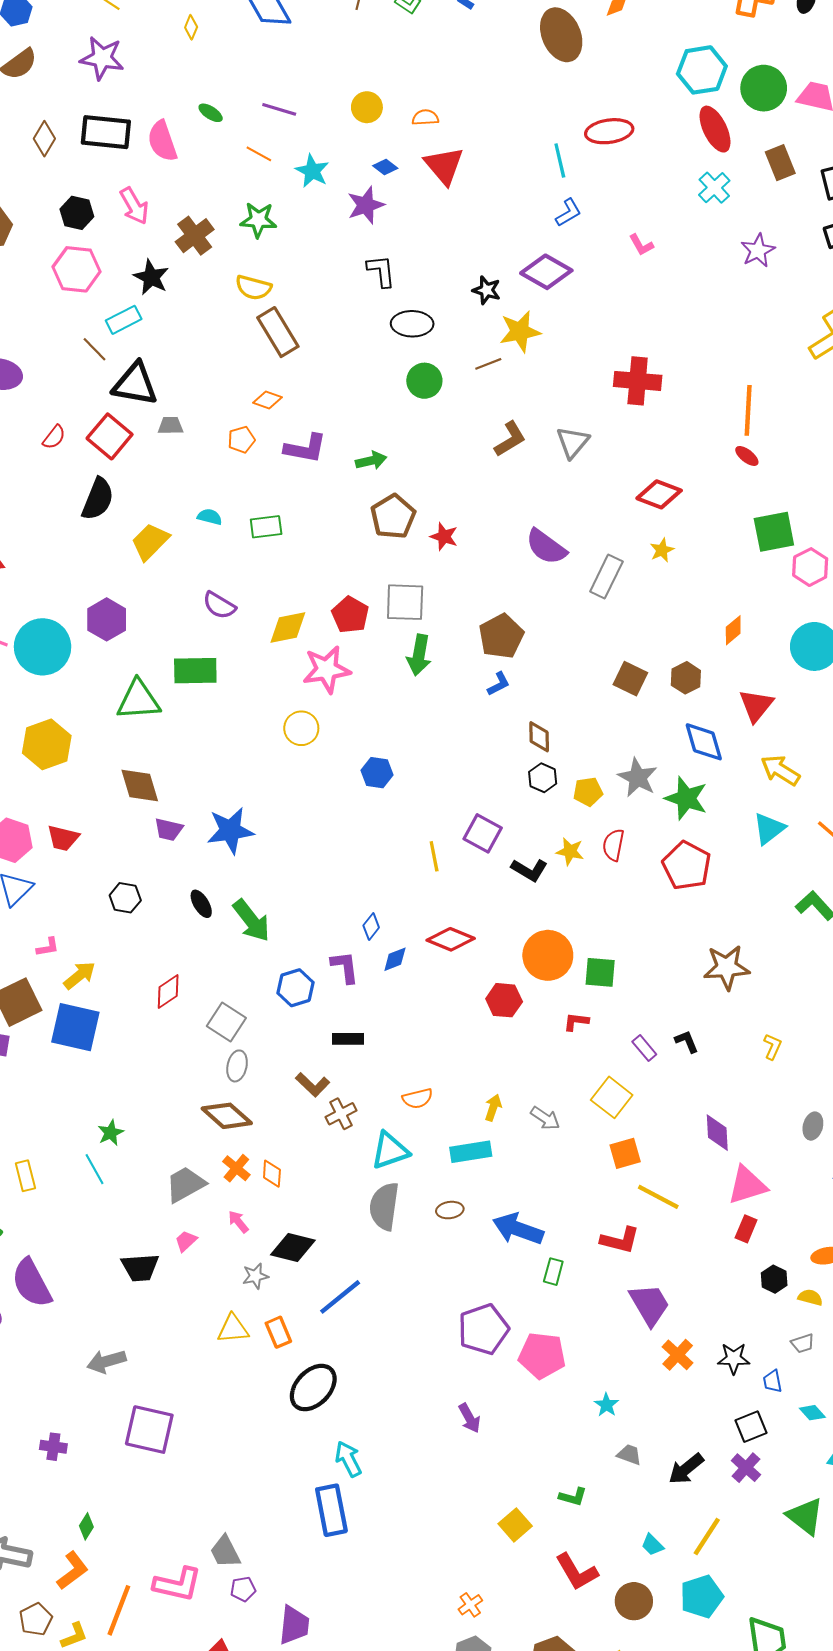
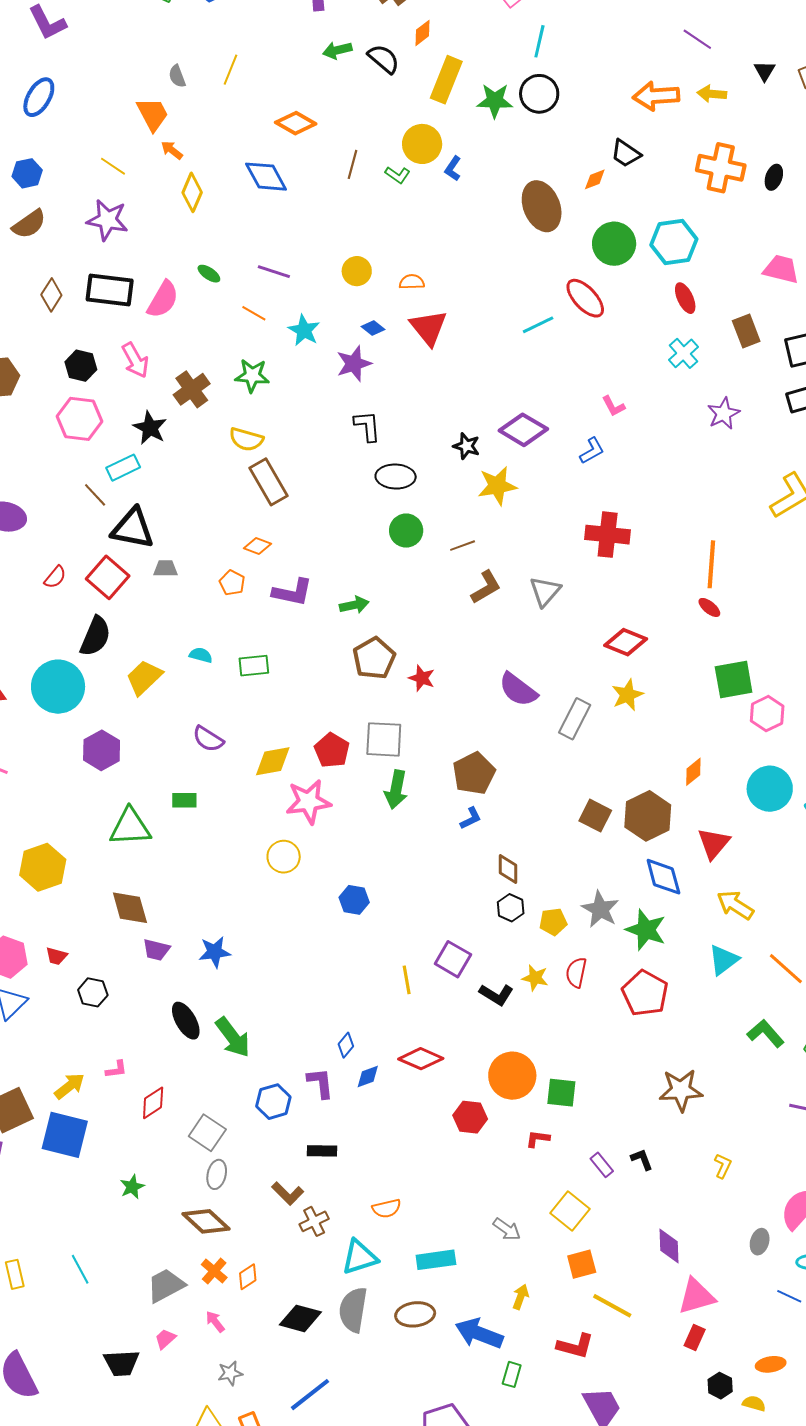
yellow diamond: (191, 27) -> (192, 192), size x1.6
green circle: (764, 88) -> (614, 244), moved
red ellipse: (715, 129) -> (685, 298), size x0.7
red ellipse: (609, 131) -> (585, 298), turned 54
pink semicircle: (162, 141) -> (163, 299), turned -132
cyan line: (560, 160) -> (538, 325), turned 76
blue L-shape: (568, 213) -> (592, 451), moved
brown line: (488, 364) -> (463, 546), moved
orange pentagon: (241, 440) -> (232, 583), turned -30
yellow star: (662, 550) -> (627, 695), size x1.4
cyan circle: (43, 647) -> (58, 687), moved
green rectangle: (195, 671) -> (184, 800), size x0.6
brown hexagon: (686, 678) -> (648, 816), size x1.6
blue star: (230, 831) -> (215, 952), size x0.7
red trapezoid: (63, 838) -> (57, 956), size x0.7
black hexagon: (125, 898) -> (93, 992), moved
black ellipse: (201, 904) -> (186, 1021), size x1.4
pink L-shape: (48, 947) -> (116, 1069), moved
yellow arrow: (493, 1108) -> (521, 1297), moved
green star: (111, 1133) -> (132, 1187), moved
orange diamond: (272, 1174) -> (248, 1277), turned 52
brown ellipse: (450, 1210) -> (415, 1314), size x1.5
black diamond: (293, 1248) -> (300, 1318), moved

